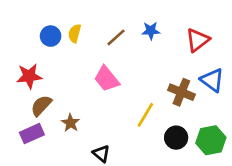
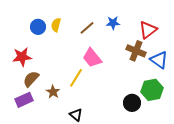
pink trapezoid: (107, 79) -> (92, 58), moved
brown cross: (181, 92) -> (136, 51), moved
yellow line: (145, 115) -> (76, 78), moved
green hexagon: (211, 140) -> (152, 90), moved

